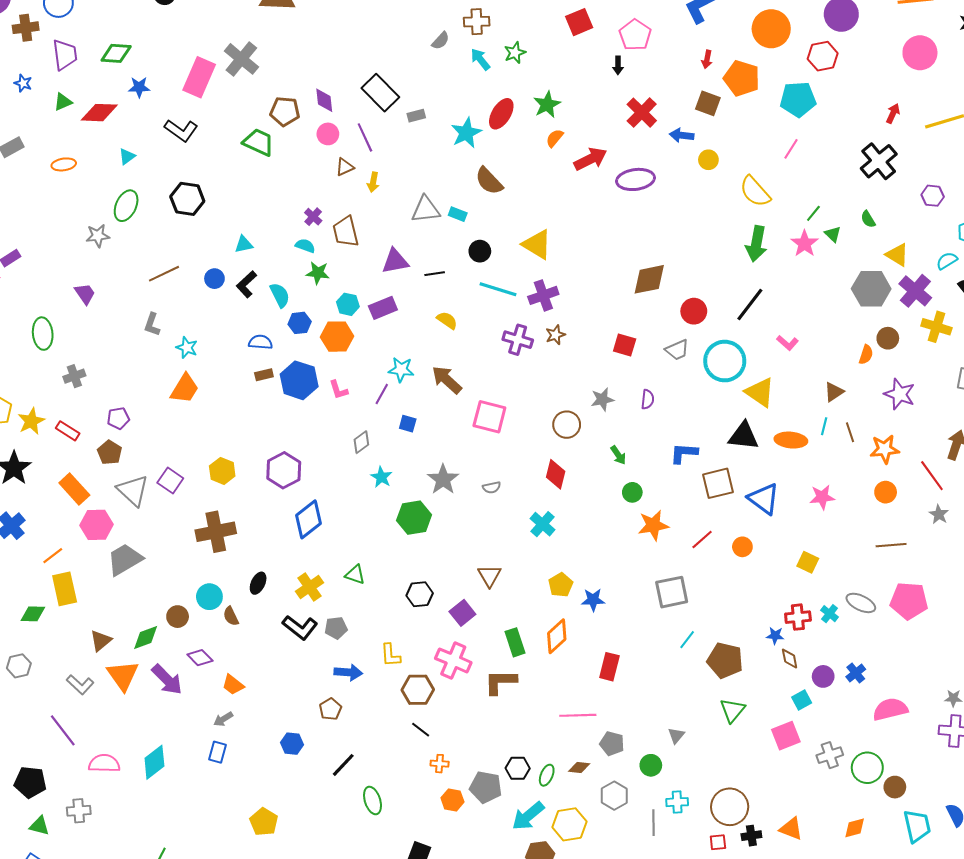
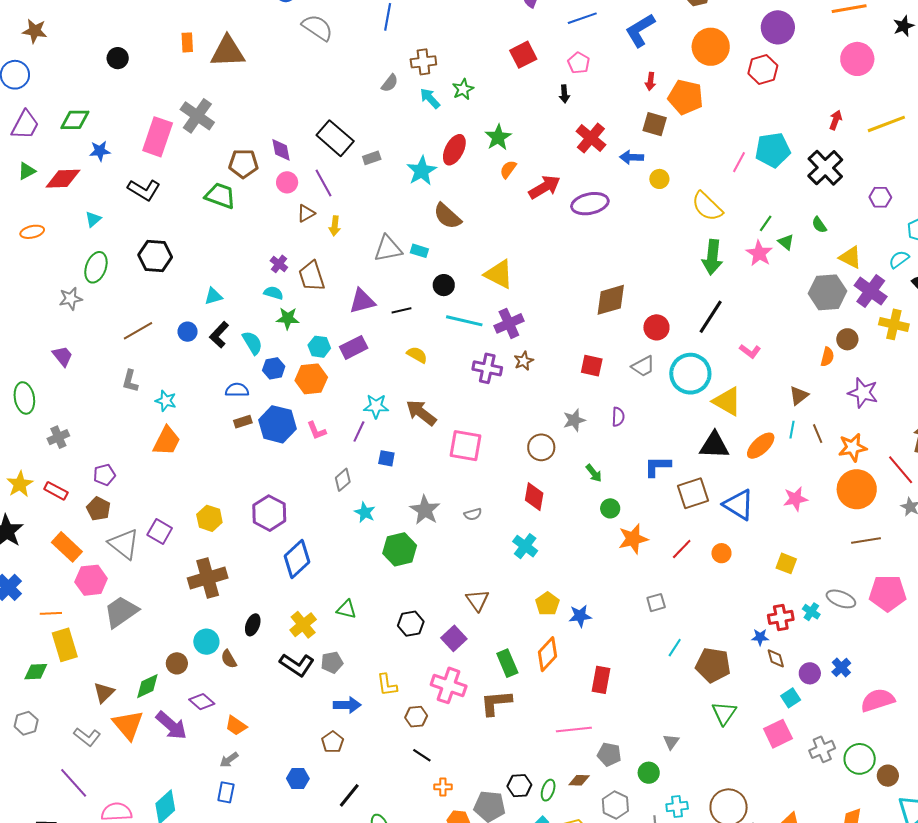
pink pentagon: (635, 35) -> (579, 63), size x0.7
purple trapezoid: (65, 55) -> (25, 125), turned 40
cyan pentagon: (798, 99) -> (773, 150), moved
orange ellipse: (791, 440) -> (761, 446), turned -44
orange circle: (886, 492) -> (857, 489), size x1.8
orange line: (53, 556) -> (51, 613), turned 40
gray square: (672, 592) -> (656, 603), size x0.6
brown hexagon: (418, 690) -> (416, 717), size x0.7

